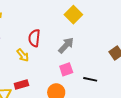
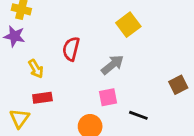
yellow arrow: (23, 55) -> (36, 69), moved
red rectangle: (21, 84) -> (42, 98), moved

